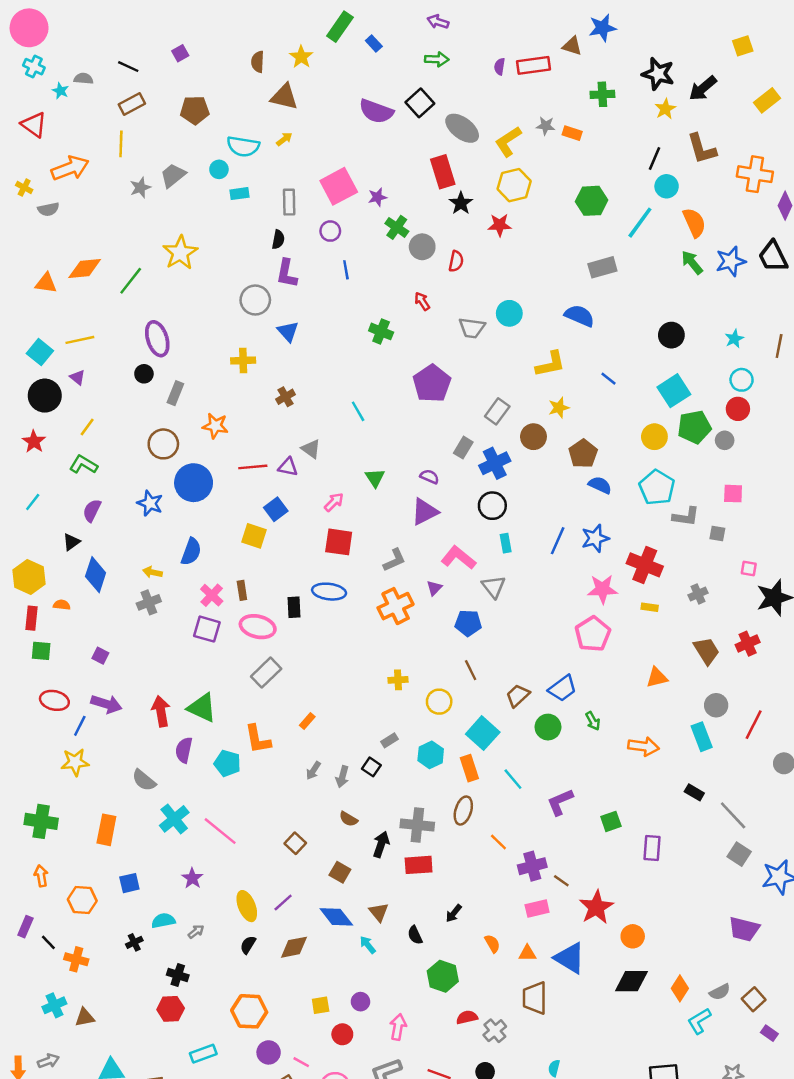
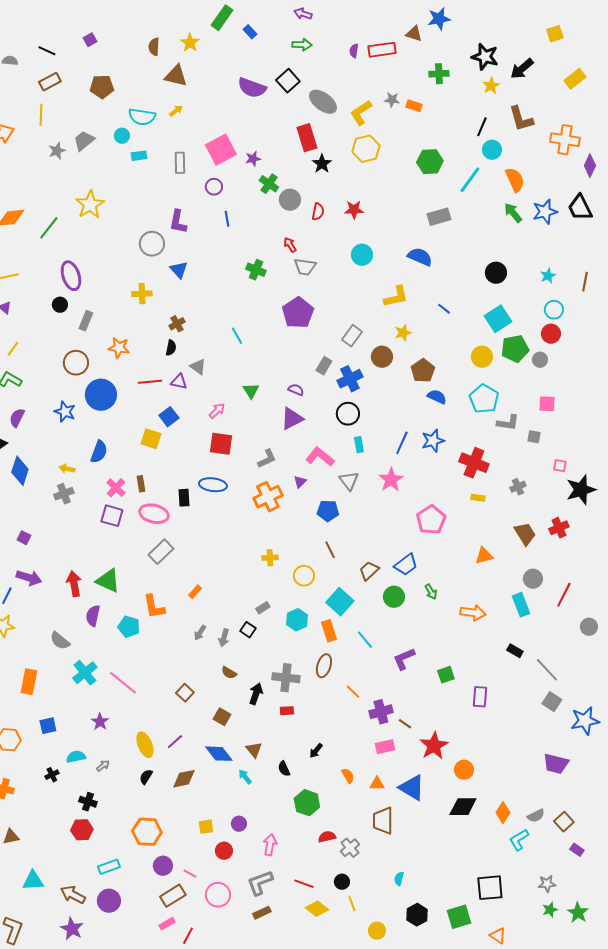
red star: (500, 225) -> (354, 210), moved
black semicircle: (278, 240) -> (171, 348), moved
gray trapezoid: (472, 328) -> (305, 267), moved
pink star: (602, 589) -> (391, 480), moved, turned -30
red rectangle: (419, 865) -> (287, 711), size x0.6

